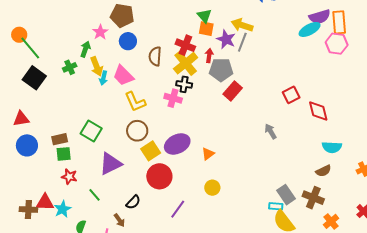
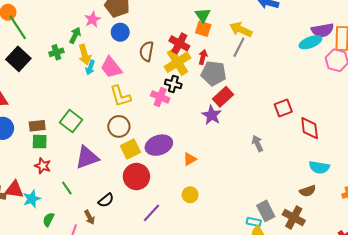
purple star: (226, 39) -> (212, 115), moved

